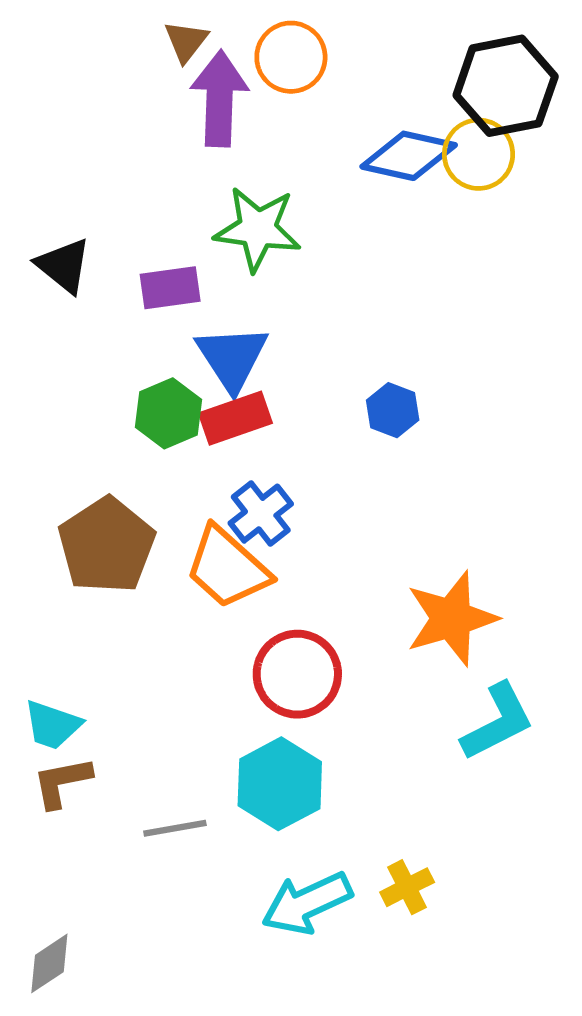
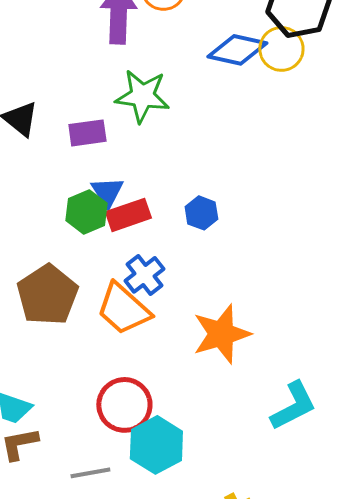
blue triangle: (232, 358) -> (107, 192), moved, size x0.7
blue hexagon: (393, 410) -> (201, 213), moved
orange star: (452, 618) -> (221, 334), moved
red circle: (297, 674) -> (124, 405), moved

